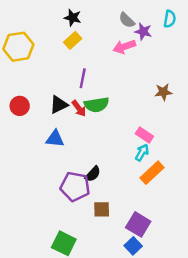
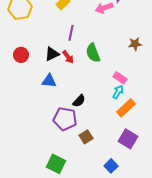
green semicircle: (97, 105) -> (93, 53), moved, turned 78
black semicircle: (93, 174) -> (79, 101), moved
brown square: (102, 209) -> (86, 137), turned -32
purple square: (138, 224) -> (128, 139), moved

